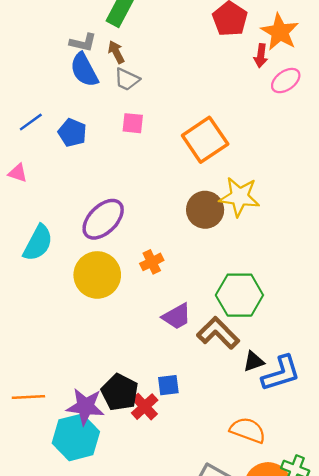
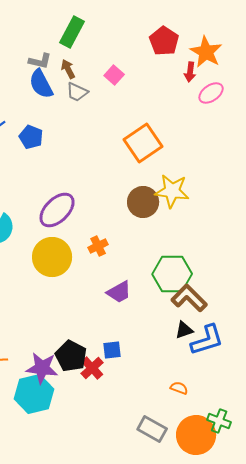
pink square: (133, 123) -> (114, 75), moved, turned 36
brown L-shape: (218, 333) -> (189, 298), moved
orange semicircle: (248, 430) -> (179, 388), size x0.6

